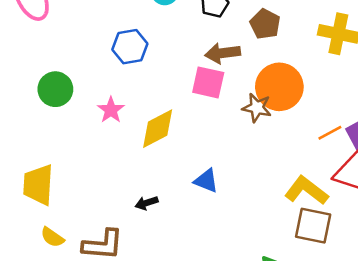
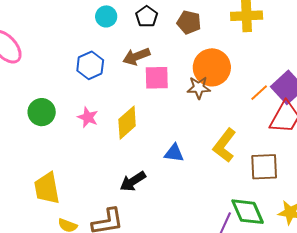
brown arrow: (223, 53) -> (136, 56), moved
yellow L-shape: (306, 191) -> (225, 145), moved, turned -76
black arrow: (146, 203) -> (133, 181), size x1.5

